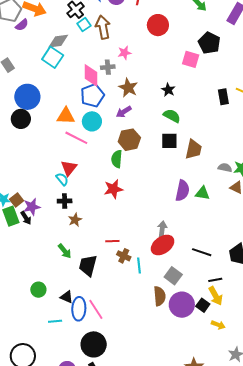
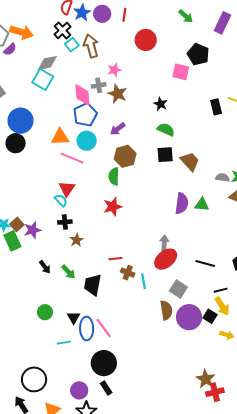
brown star: (128, 88) -> (117, 94), moved
brown trapezoid: (194, 149) -> (190, 161), turned -50
black arrow: (26, 218) -> (45, 267), moved
black triangle: (67, 297) -> (74, 318), turned 40

